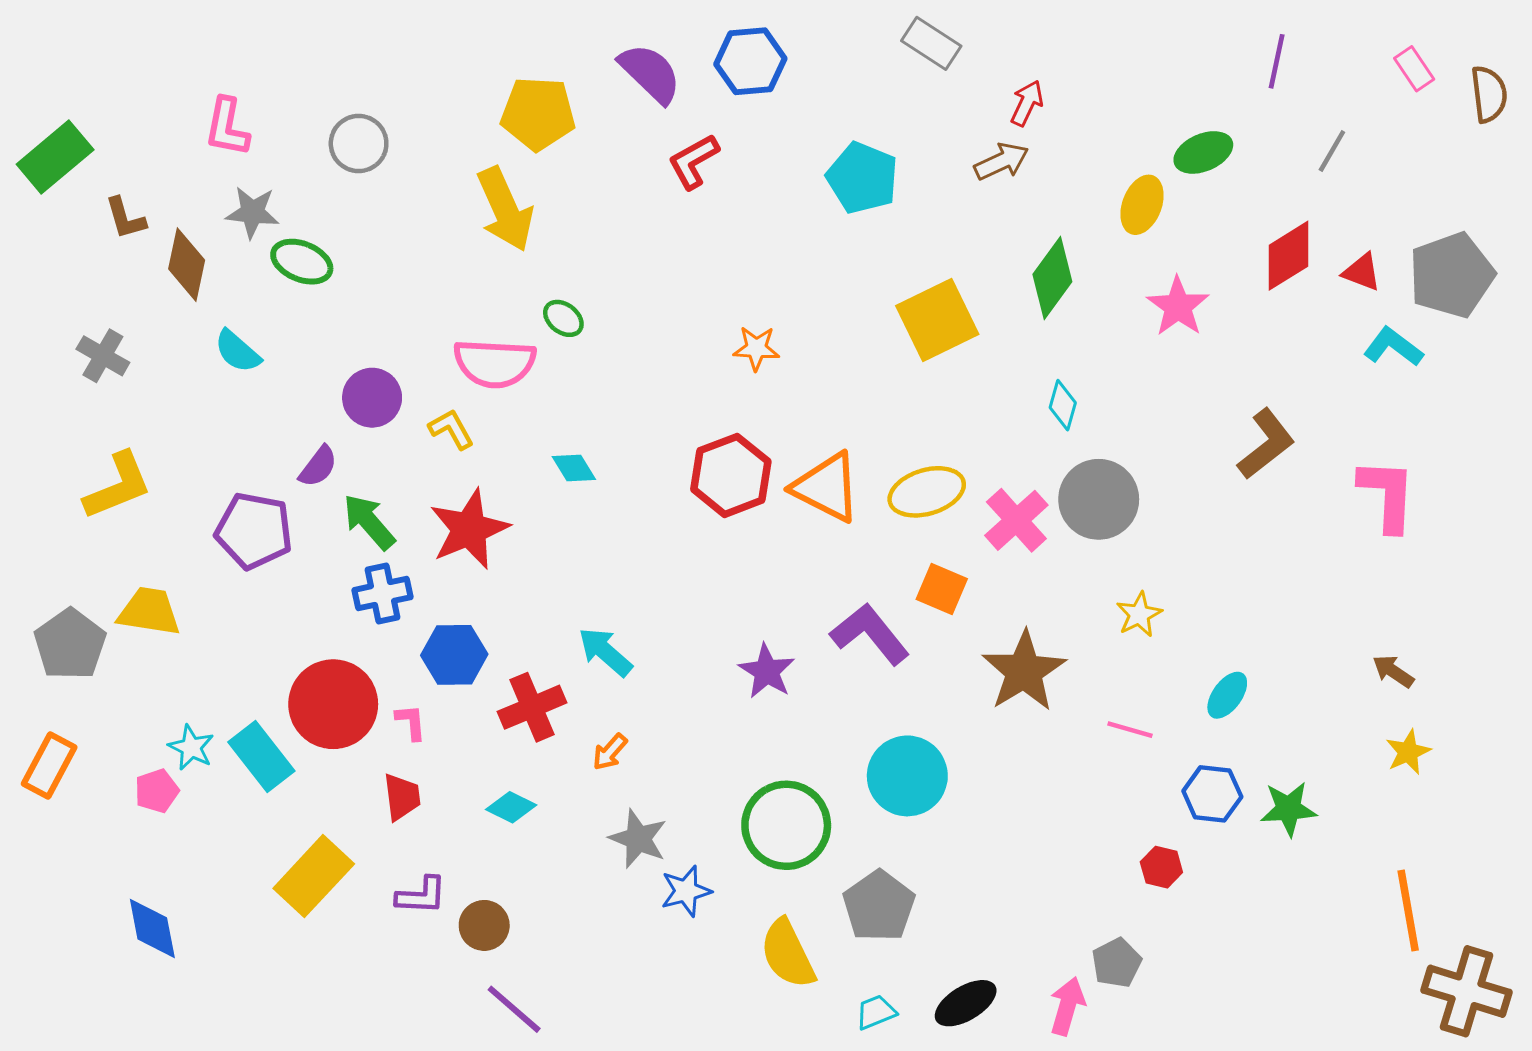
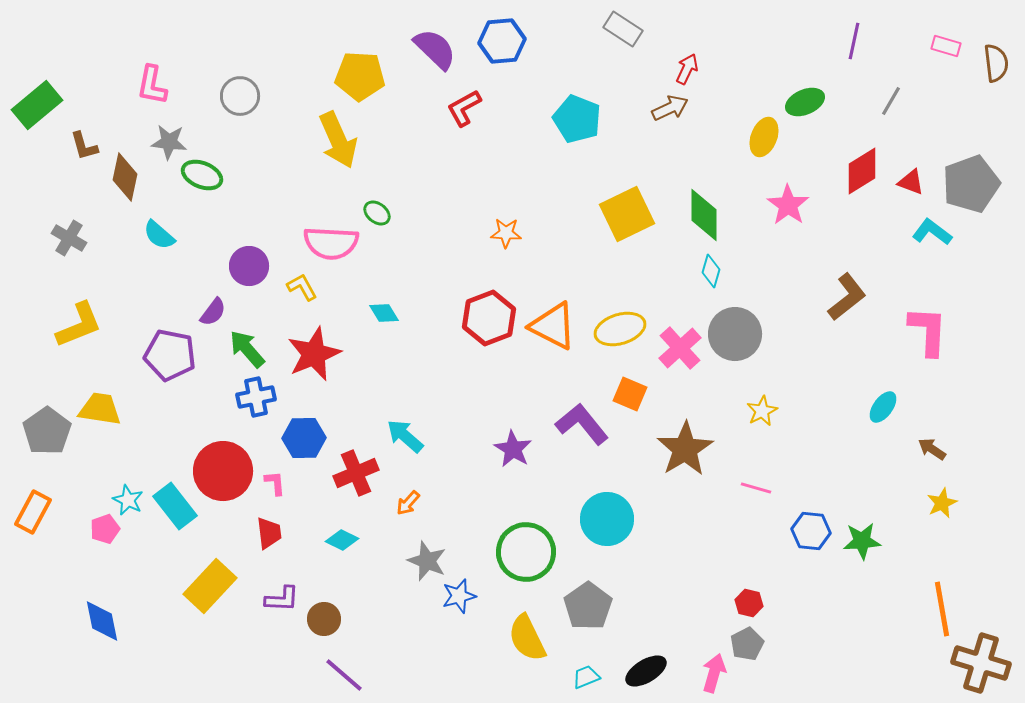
pink rectangle: (1414, 69) -> (946, 46), turned -40
green diamond: (1052, 278) -> (704, 215), moved, turned -36
cyan ellipse: (1227, 695) -> (883, 407), moved
red hexagon: (1161, 867) -> (749, 603), moved

